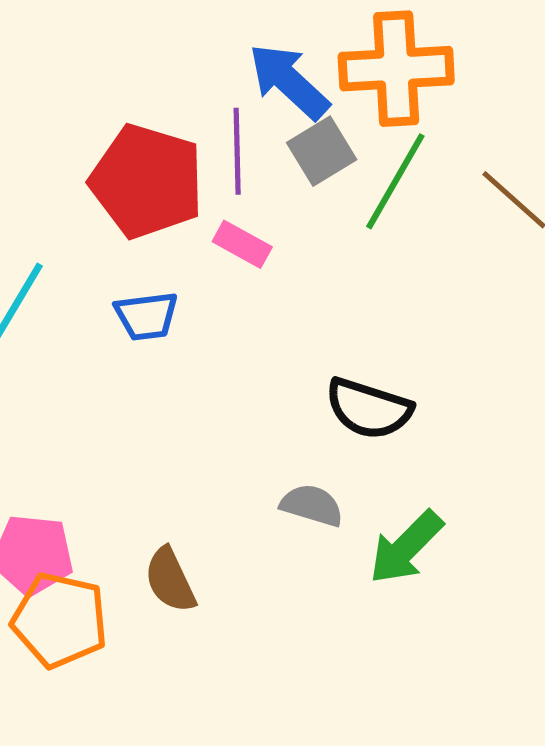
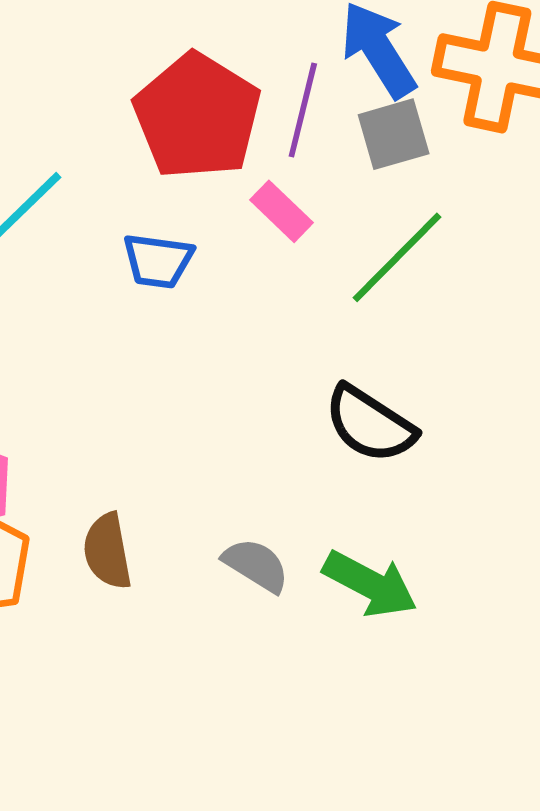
green line: (395, 181) -> (397, 257), moved
gray semicircle: (312, 505) -> (256, 565), moved
green arrow: (406, 547) -> (370, 584), turned -122

